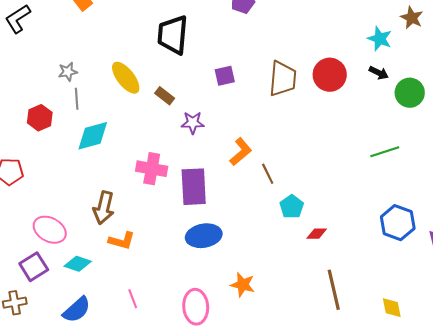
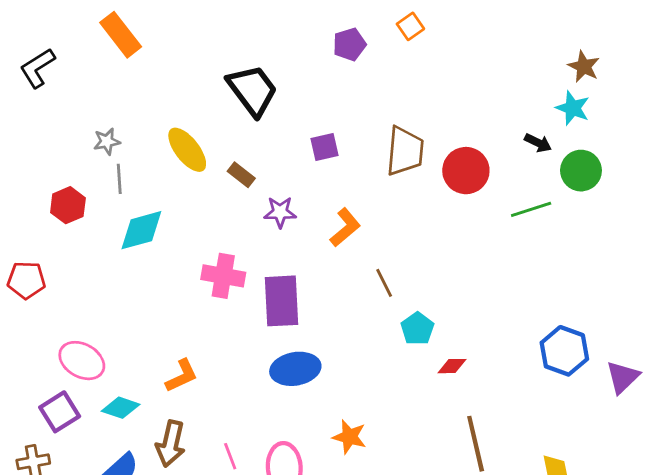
black trapezoid: (173, 35) -> (252, 90), turned 138
cyan star: (380, 39) -> (573, 108), moved
red circle: (330, 75) -> (466, 171), moved
orange L-shape: (241, 152) -> (345, 227), moved
green line: (385, 152) -> (531, 209), moved
brown arrow: (104, 208) -> (171, 444), moved
orange L-shape: (122, 241) -> (182, 376), turned -40
pink line: (133, 299) -> (230, 456), moved

